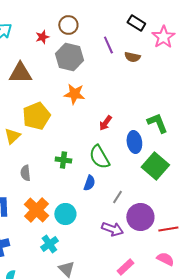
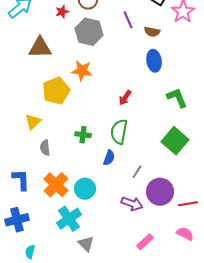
orange star: (74, 94) -> (82, 71), moved
yellow triangle: (12, 136) -> (33, 122), moved
blue ellipse: (134, 142) -> (154, 61), moved
green semicircle: (99, 157) -> (119, 132), turned 40
cyan cross: (49, 244) -> (69, 219), size x1.4

